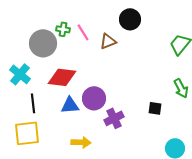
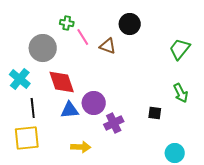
green cross: (63, 29) -> (67, 23), moved
brown triangle: (108, 41) -> (108, 46), turned 42
red diamond: (62, 77) -> (62, 82), turned 64

